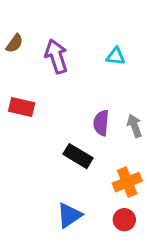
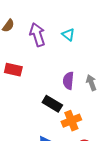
cyan triangle: (116, 56) -> (68, 35), moved, turned 32
orange cross: (127, 182) -> (71, 121), moved

